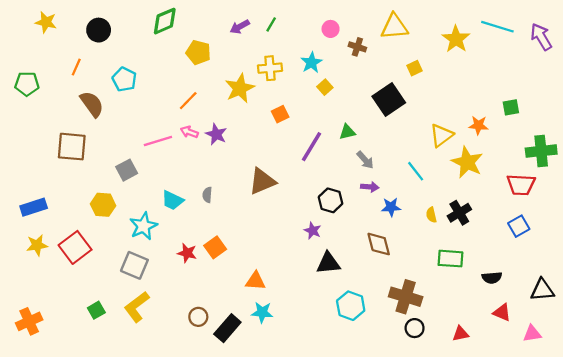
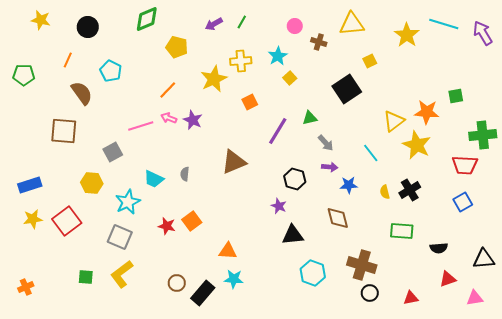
orange star: (478, 125) -> (427, 112), size x1.4
green square: (96, 310) -> (86, 277), turned 35
red triangle: (502, 312) -> (448, 279), turned -42
orange cross: (29, 321) -> (26, 287), size x0.7

